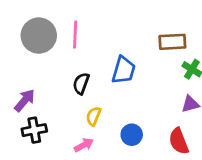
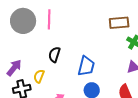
blue trapezoid: (124, 70) -> (86, 66), moved
yellow semicircle: (94, 116) -> (39, 76), moved

